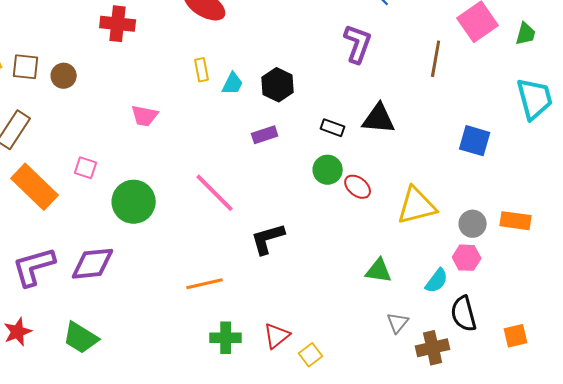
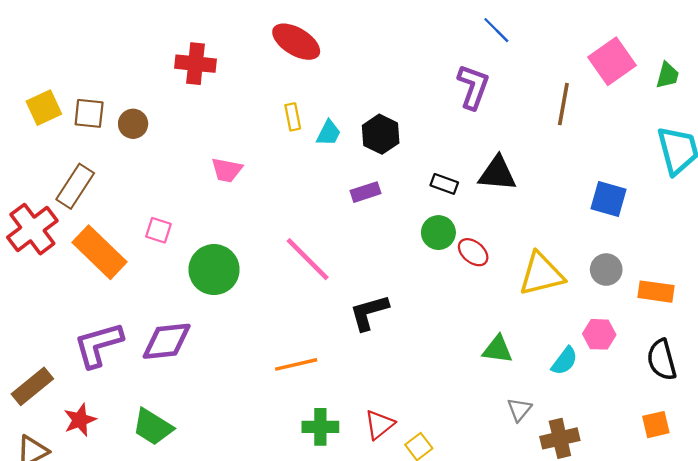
gray circle: (473, 224) -> (606, 270), moved
black semicircle: (464, 314) -> (662, 360), moved

